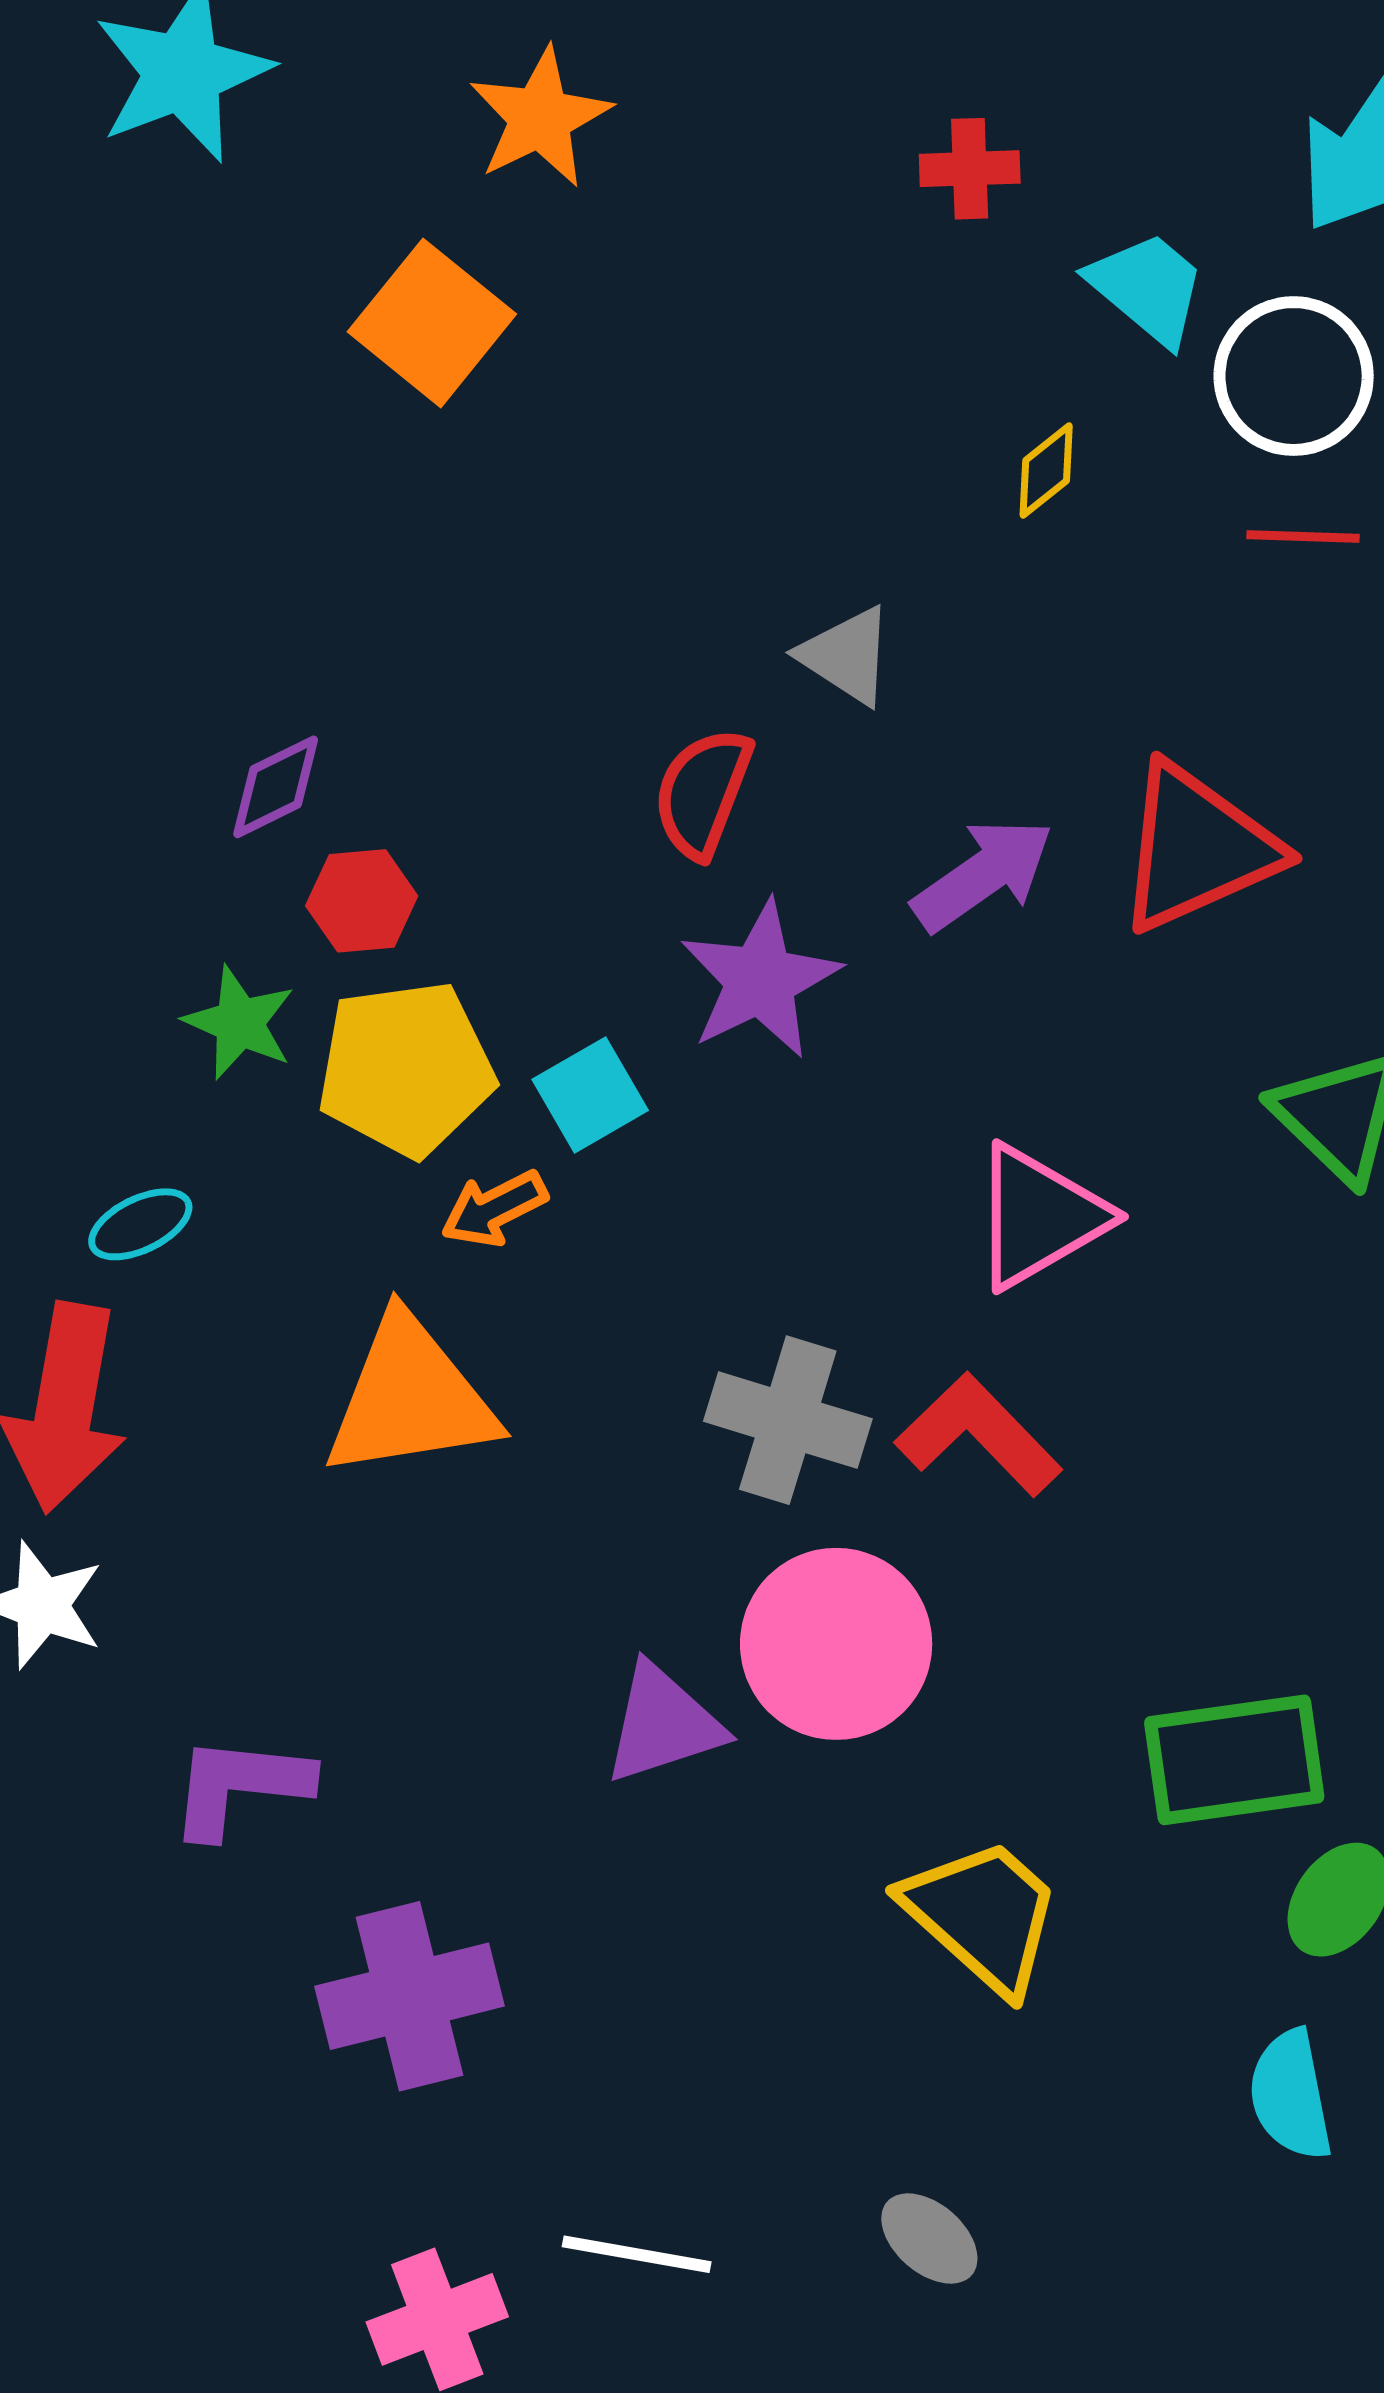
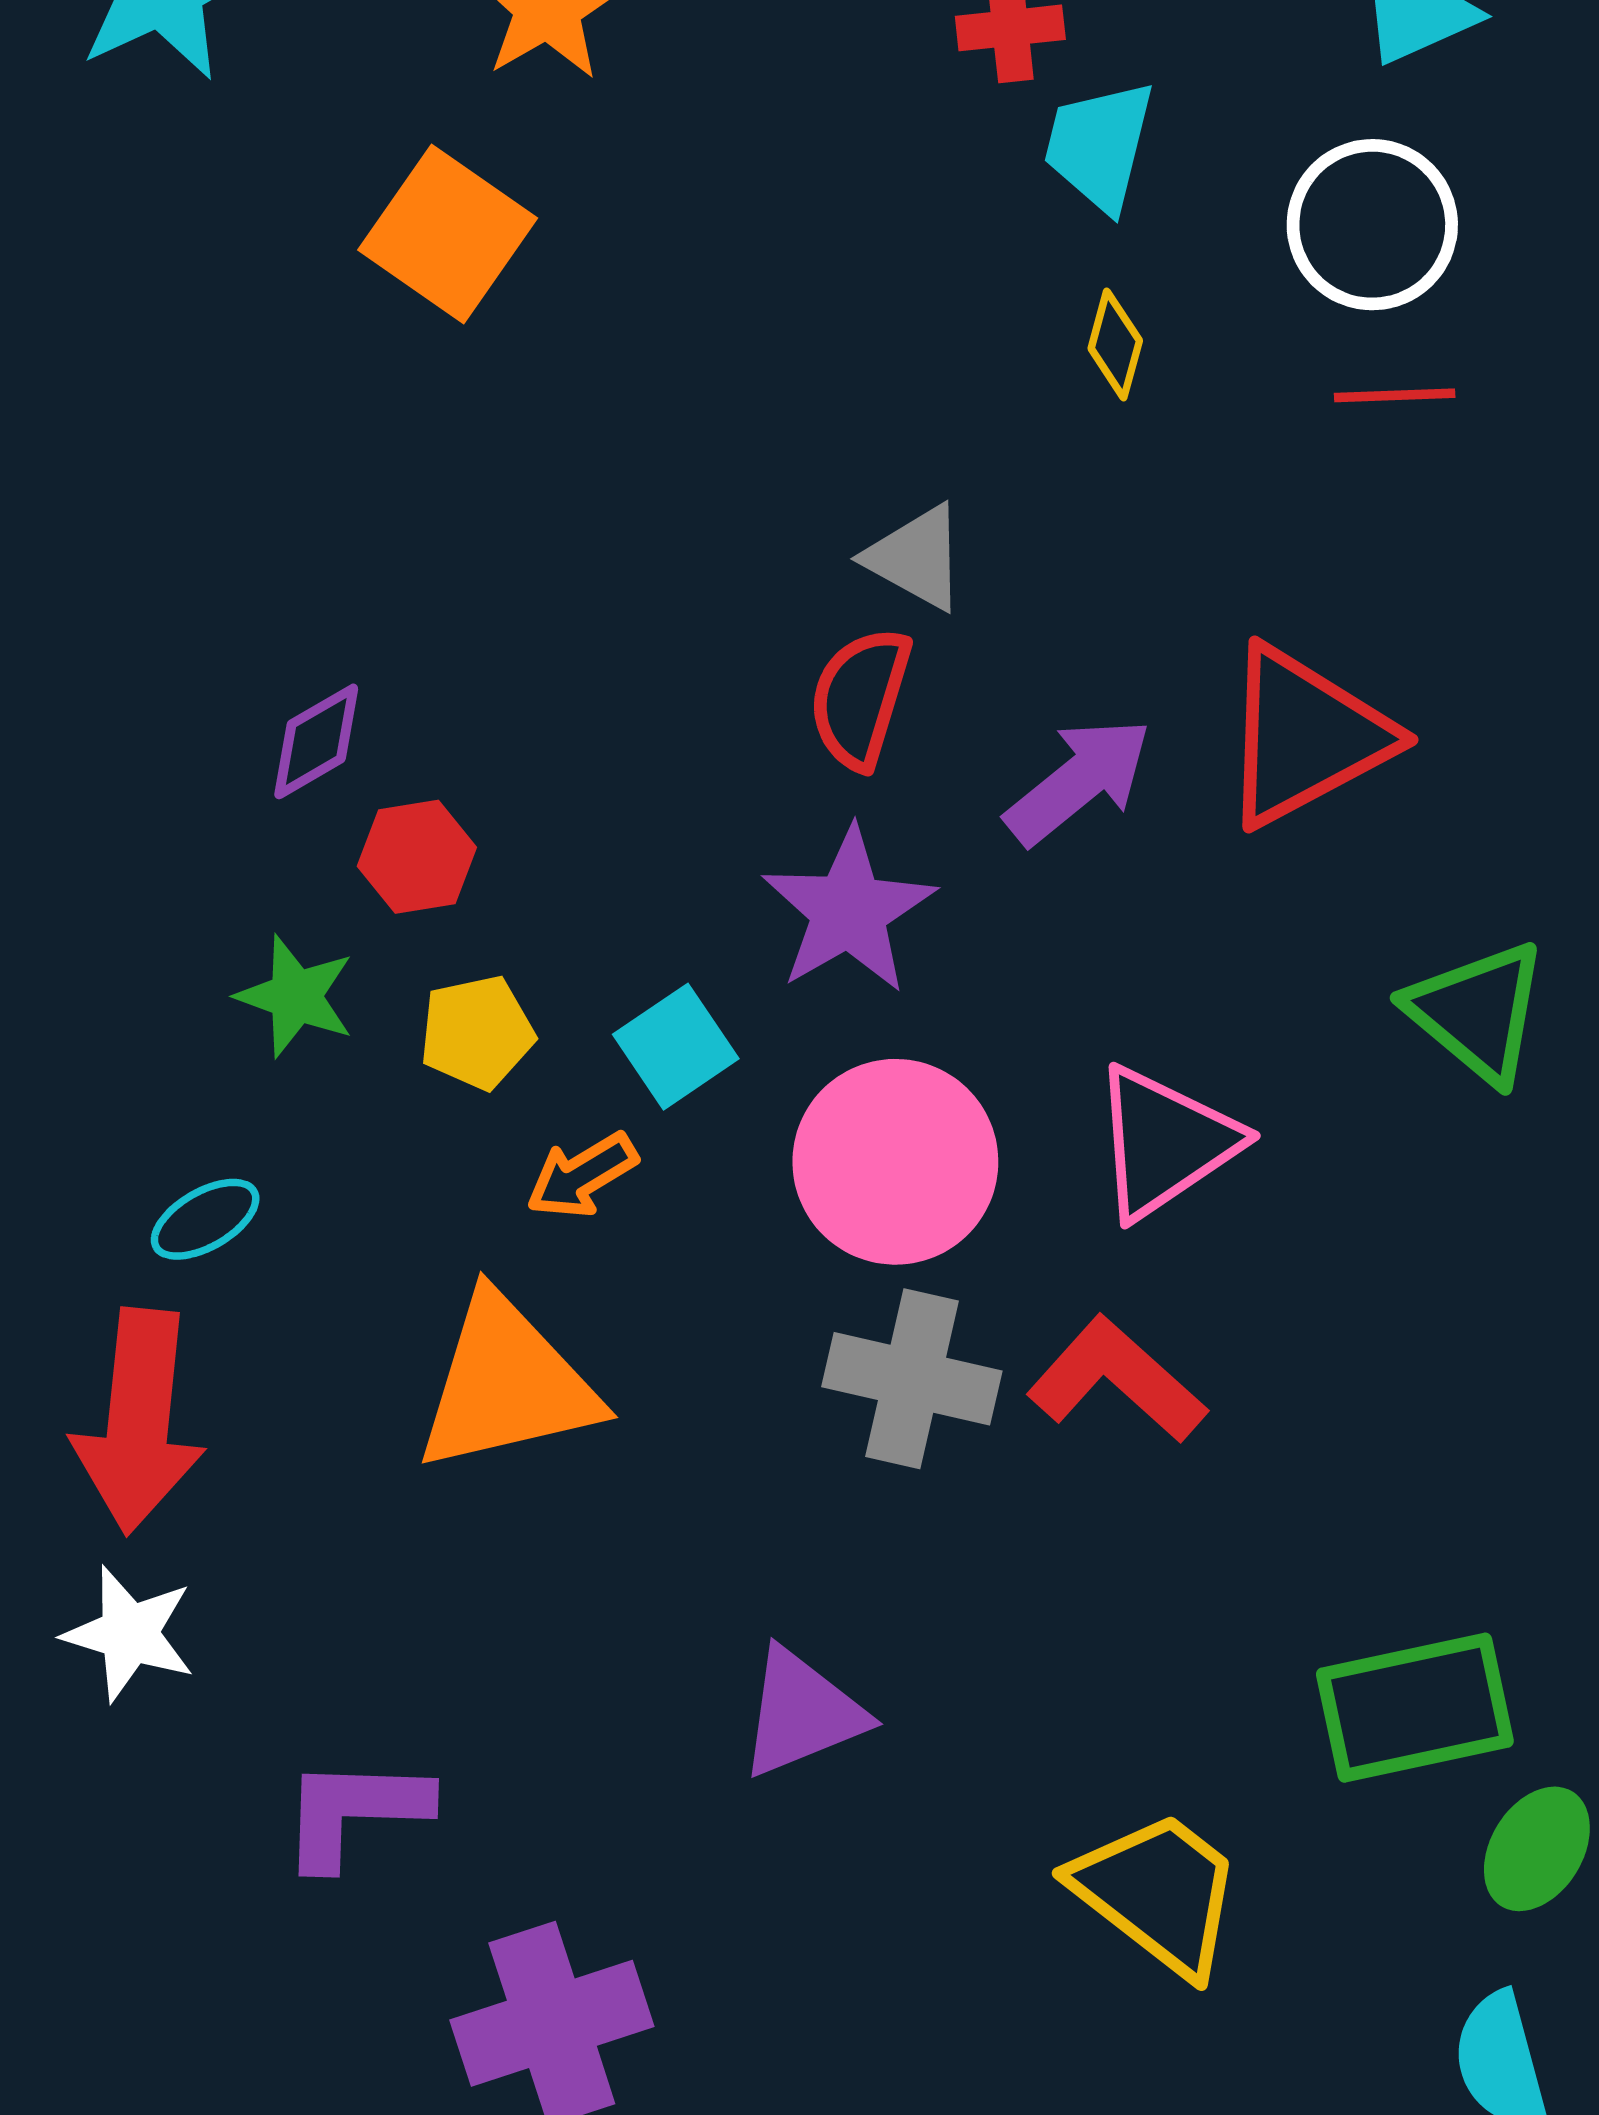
cyan trapezoid: (1148, 288) -> (1099, 146), moved, turned -112
yellow diamond: (1046, 470) -> (1115, 345), turned -32
red semicircle: (703, 793) -> (860, 698), moved
yellow pentagon: (406, 1069) -> (477, 1032), size x0.6
pink circle: (836, 1644) -> (895, 1162), moved

